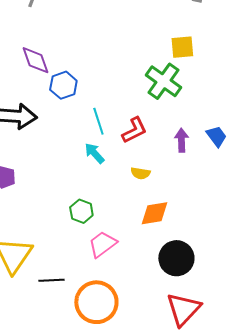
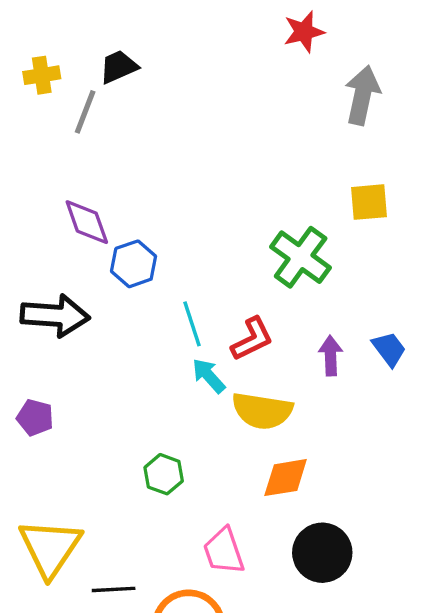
yellow square: (182, 47) -> (369, 202), moved
cyan arrow: (94, 153) -> (209, 376), moved
yellow semicircle: (140, 173) -> (262, 411), size x1.8
pink trapezoid: (102, 244) -> (224, 551), moved, turned -72

